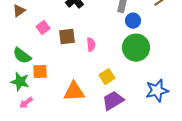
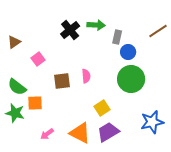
brown square: (67, 37) -> (62, 81), moved
orange triangle: (74, 92) -> (80, 133), moved, turned 30
pink arrow: (26, 103) -> (47, 134), moved

